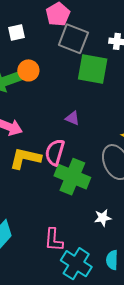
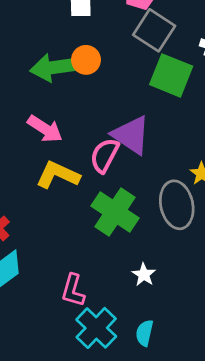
purple triangle: (72, 118) -> (131, 135), size x2.0
pink semicircle: (55, 152) -> (105, 155), moved
white star: (103, 218) -> (144, 275), turned 30

